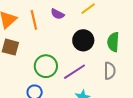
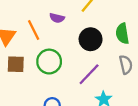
green circle: (46, 66) -> (49, 62), moved

